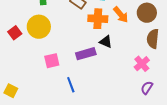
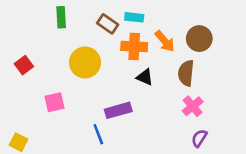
yellow circle: (39, 27) -> (85, 62), moved
brown semicircle: (153, 39) -> (186, 73), moved
purple rectangle: (86, 54) -> (118, 110), moved
pink square: (52, 61) -> (54, 102), moved

